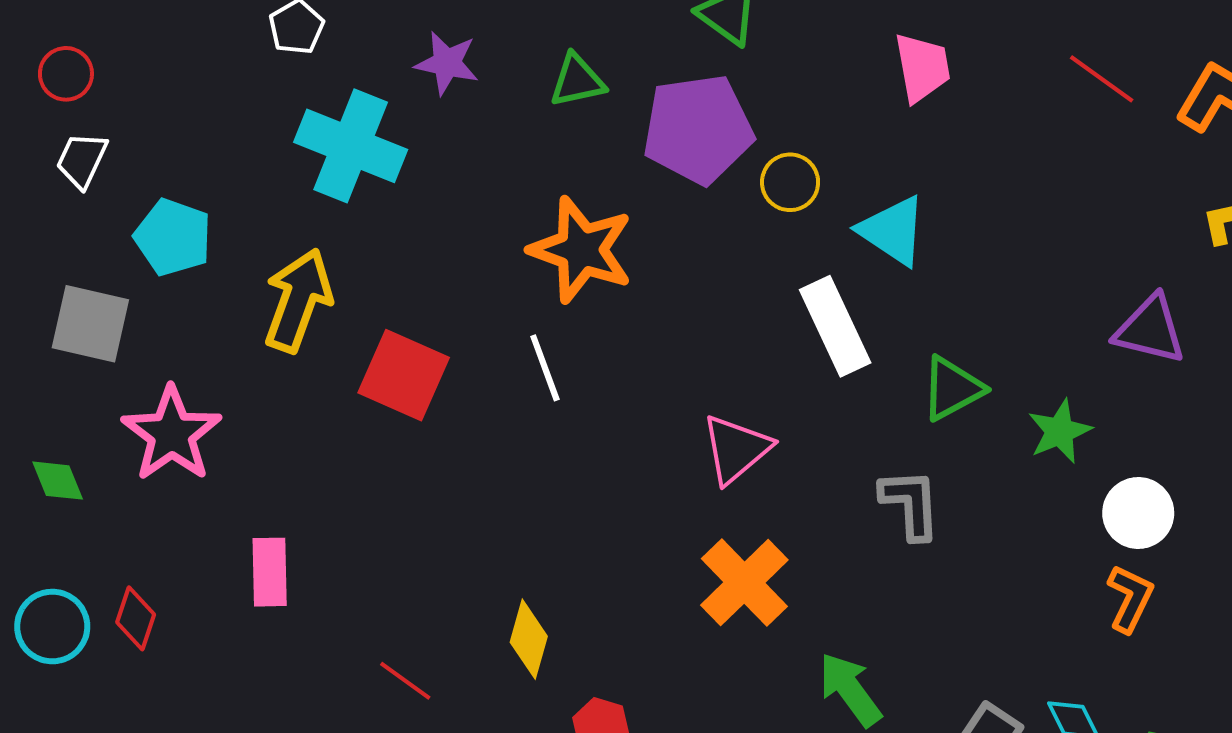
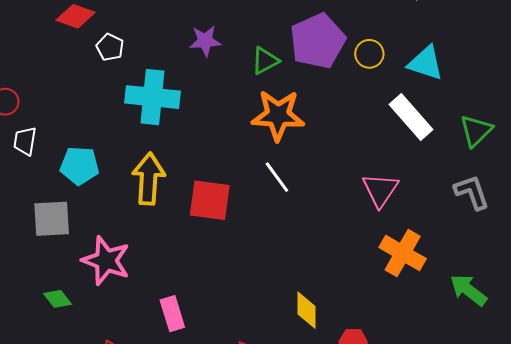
purple star: (447, 63) -> (205, 41), moved
green triangle: (577, 81) -> (265, 61), moved

